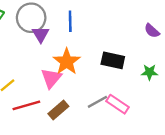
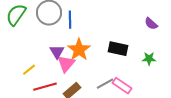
blue line: (70, 21) -> (70, 20), moved
purple triangle: (41, 34) -> (57, 52), moved

